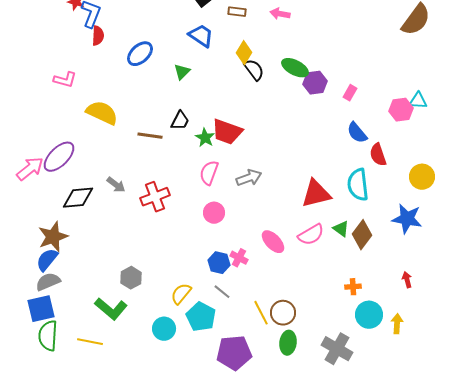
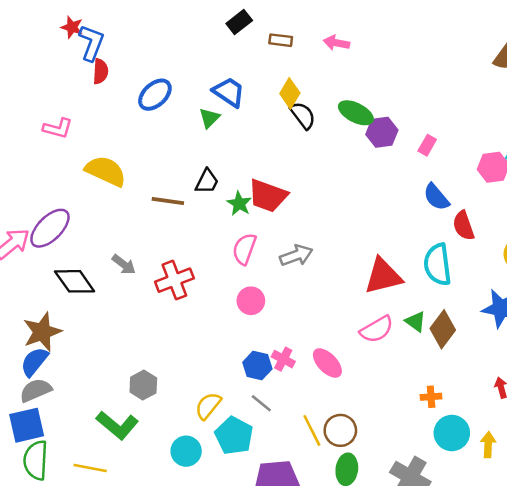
blue trapezoid: (201, 36) -> (229, 92), moved
black diamond: (78, 198) -> (75, 281), turned 60
pink ellipse: (273, 242) -> (327, 363), moved

